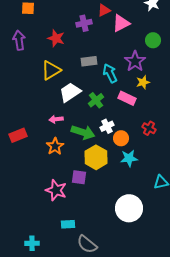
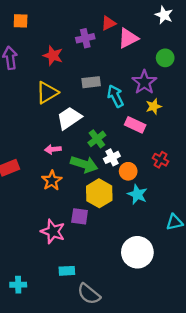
green cross: (96, 100) -> (97, 139), moved
cyan star: (129, 158) -> (137, 194), turned 30
cyan cross: (32, 243) -> (18, 285), moved

